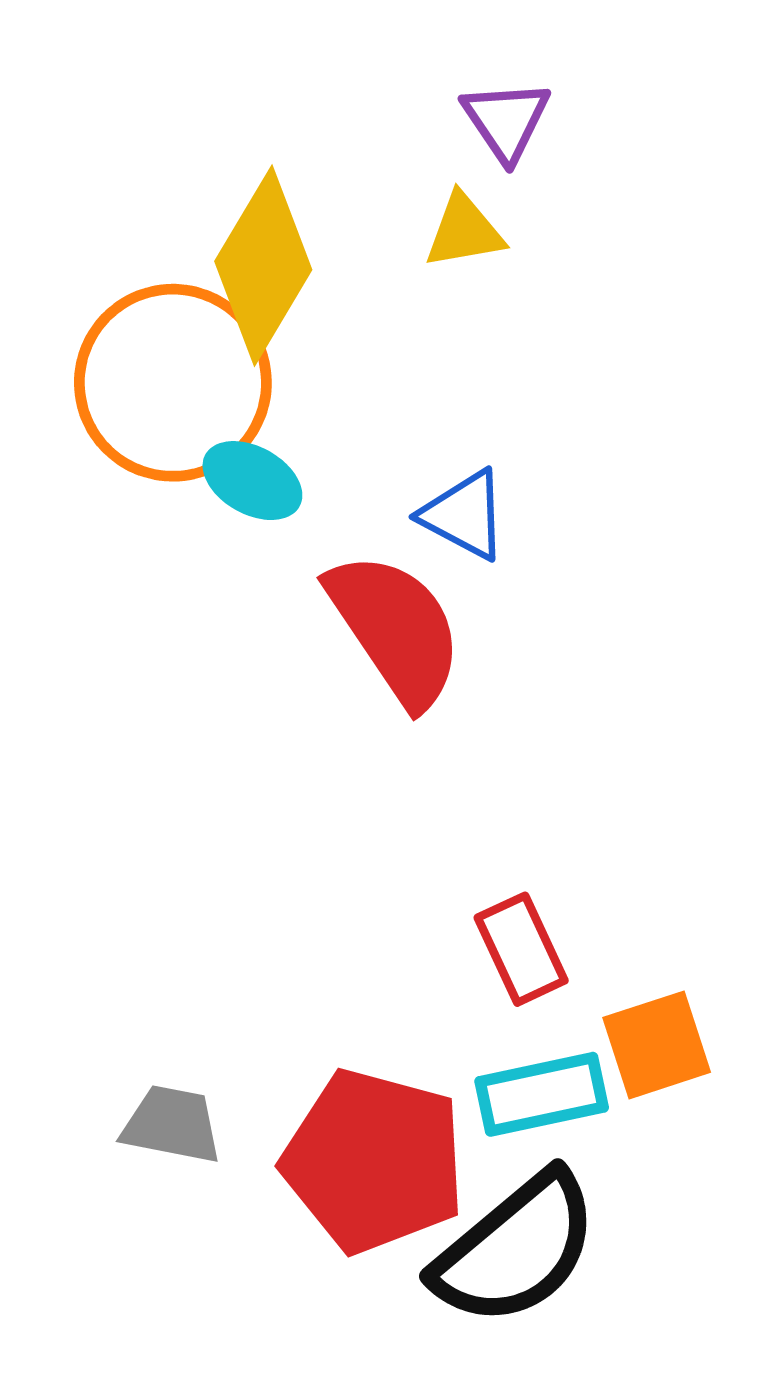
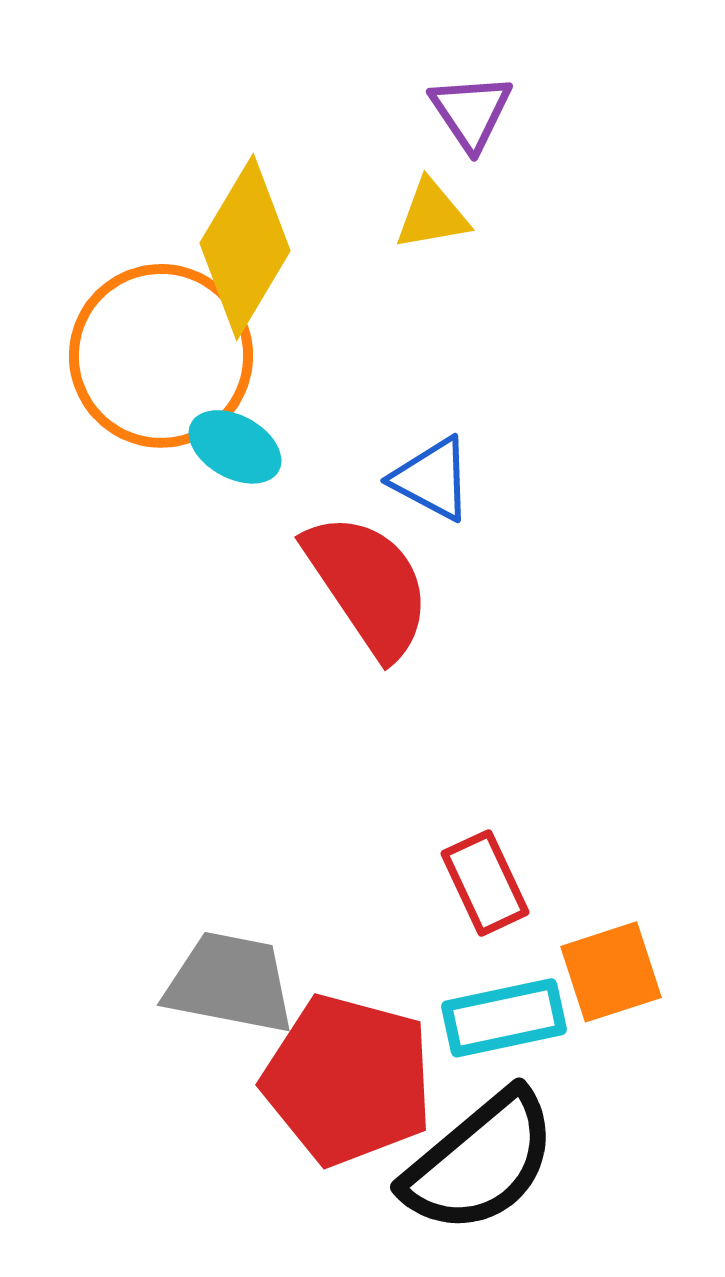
gray trapezoid: (172, 1124) -> (230, 983), moved, size x1.4

